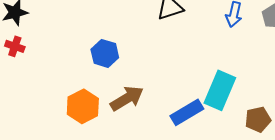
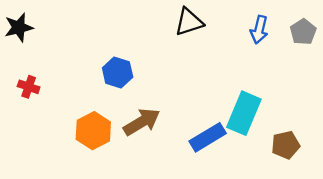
red cross: (15, 46) -> (29, 87), moved

